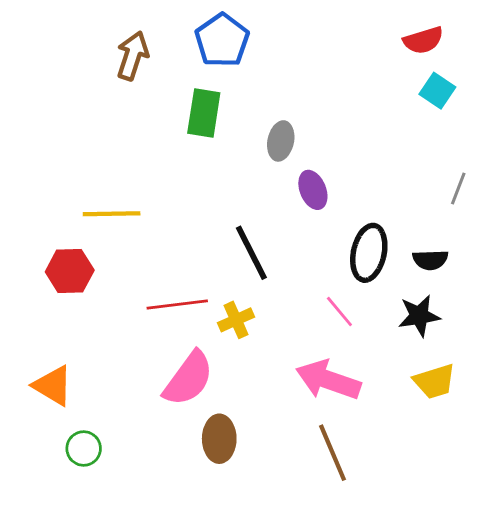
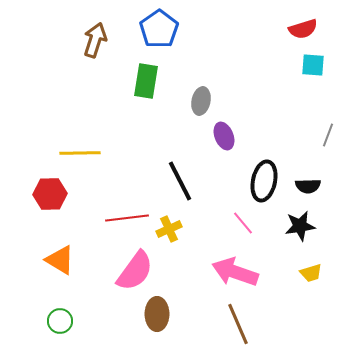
cyan square: (437, 91) -> (313, 65), turned -30
yellow trapezoid: (435, 381) -> (311, 273), size x0.7
orange triangle: (53, 386) -> (60, 260), moved

